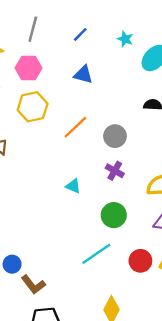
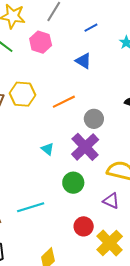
yellow hexagon: (33, 107) -> (23, 94), moved
purple cross: (115, 171) -> (85, 147), size x1.8
cyan line: (96, 254) -> (31, 207), moved

